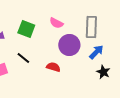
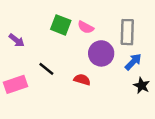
green square: (26, 29) -> (61, 25), moved

